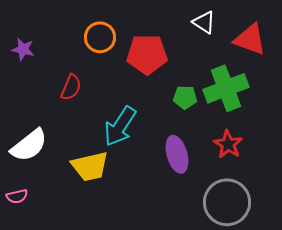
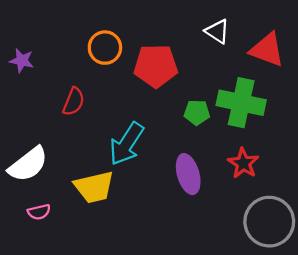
green cross: (226, 88) -> (241, 103), turned 33
pink semicircle: (17, 196) -> (39, 212), moved
gray circle: (227, 202) -> (269, 222), moved

